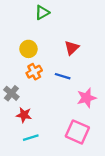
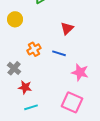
yellow circle: (28, 49) -> (15, 19), moved
pink star: (87, 98) -> (80, 72), turned 30

